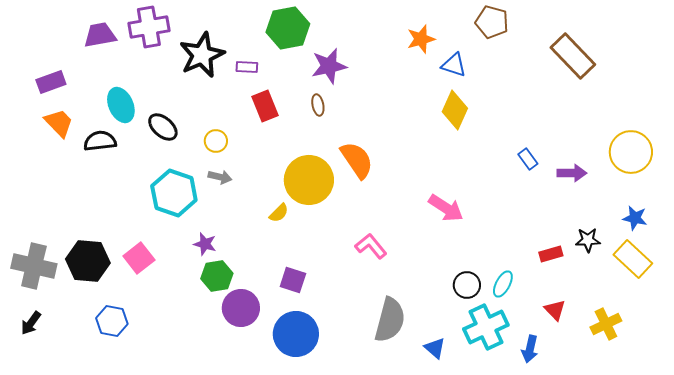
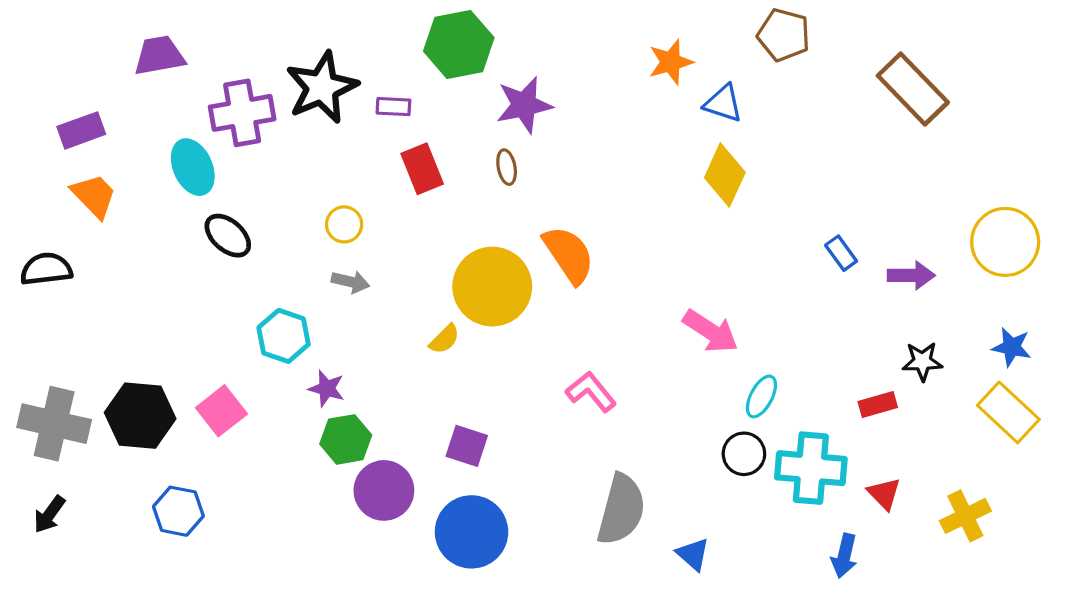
purple cross: (149, 27) -> (242, 113), moved
black ellipse: (163, 127) -> (228, 236), moved
black semicircle: (100, 141) -> (46, 269), moved
cyan hexagon: (174, 193) -> (284, 336), moved, size x0.7
black star: (588, 240) -> (922, 361), moved
cyan ellipse: (503, 284) -> (761, 396), moved
cyan cross: (486, 327) -> (811, 468), moved, turned 30

